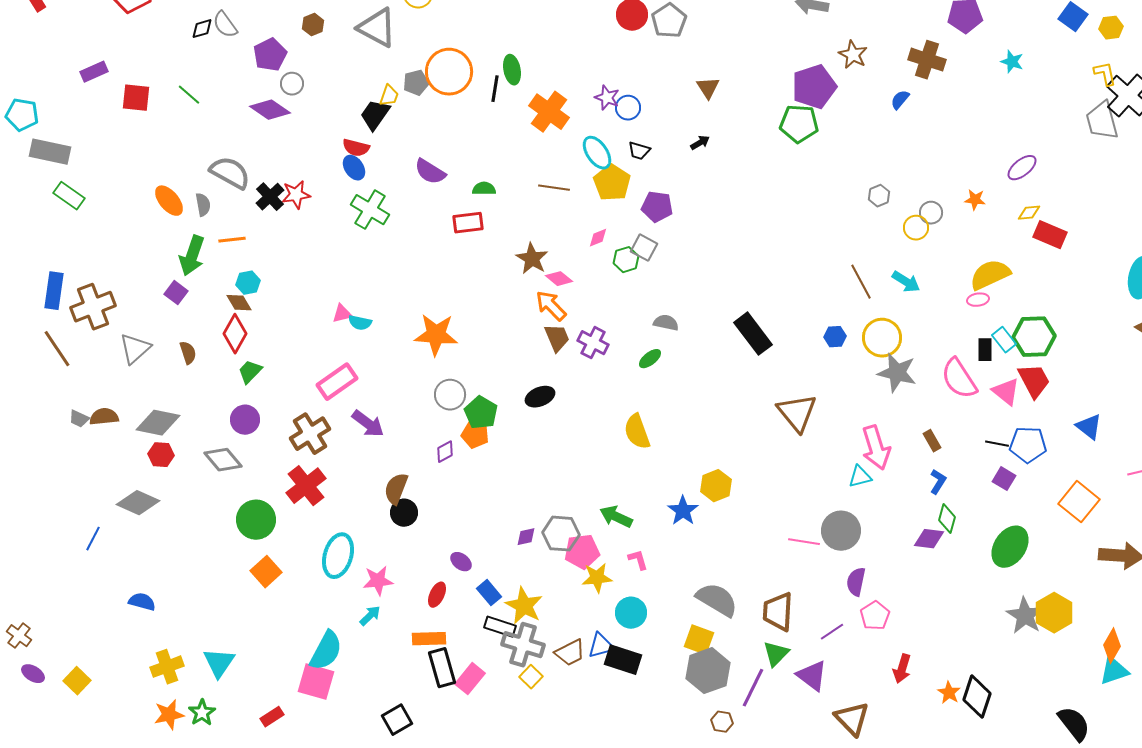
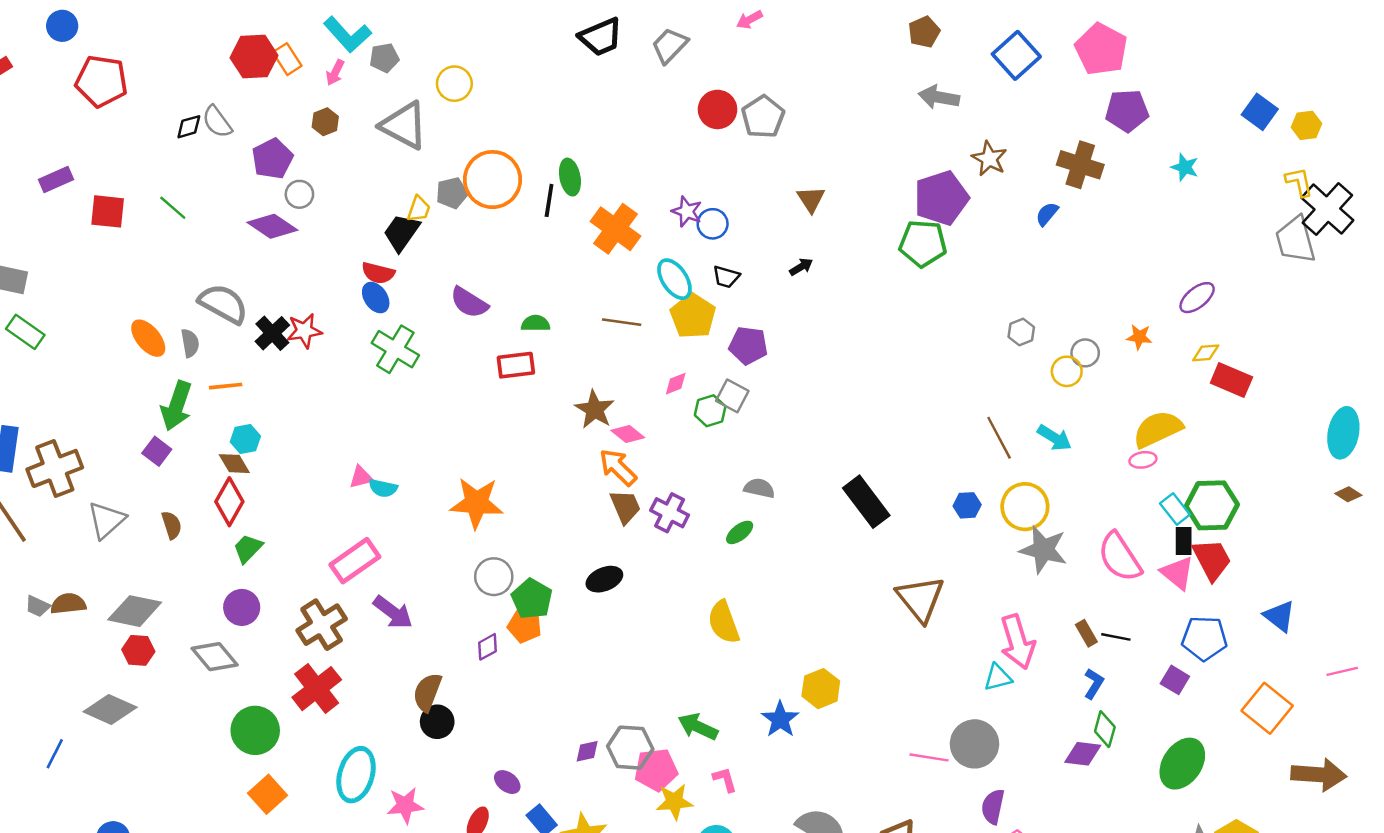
black rectangle: (985, 350) -> (1184, 541), moved
black line: (997, 444) -> (1116, 637), moved

